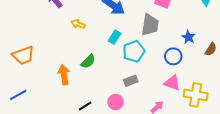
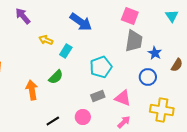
gray trapezoid: (150, 25) -> (134, 41), moved
cyan rectangle: (114, 37) -> (66, 51), moved
blue circle: (173, 56) -> (148, 77), moved
pink triangle: (172, 83) -> (123, 98), moved

